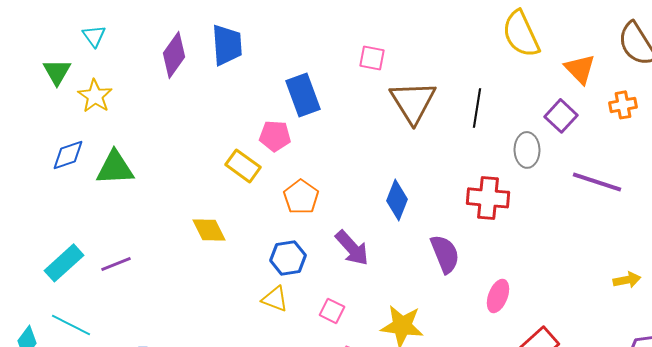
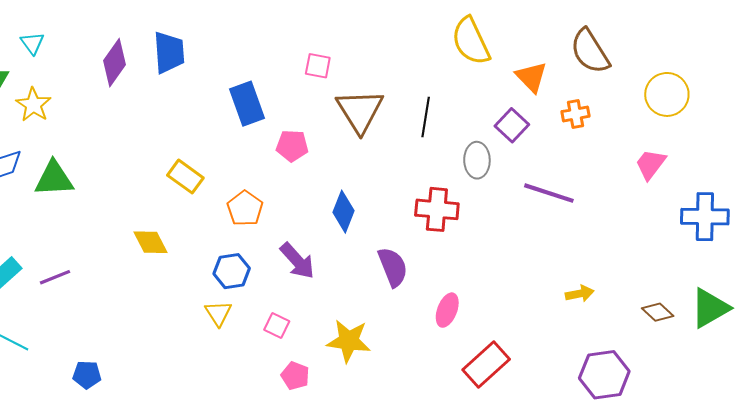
pink pentagon: (275, 136) -> (292, 146), moved
yellow triangle: (275, 299) -> (218, 313), turned 36

